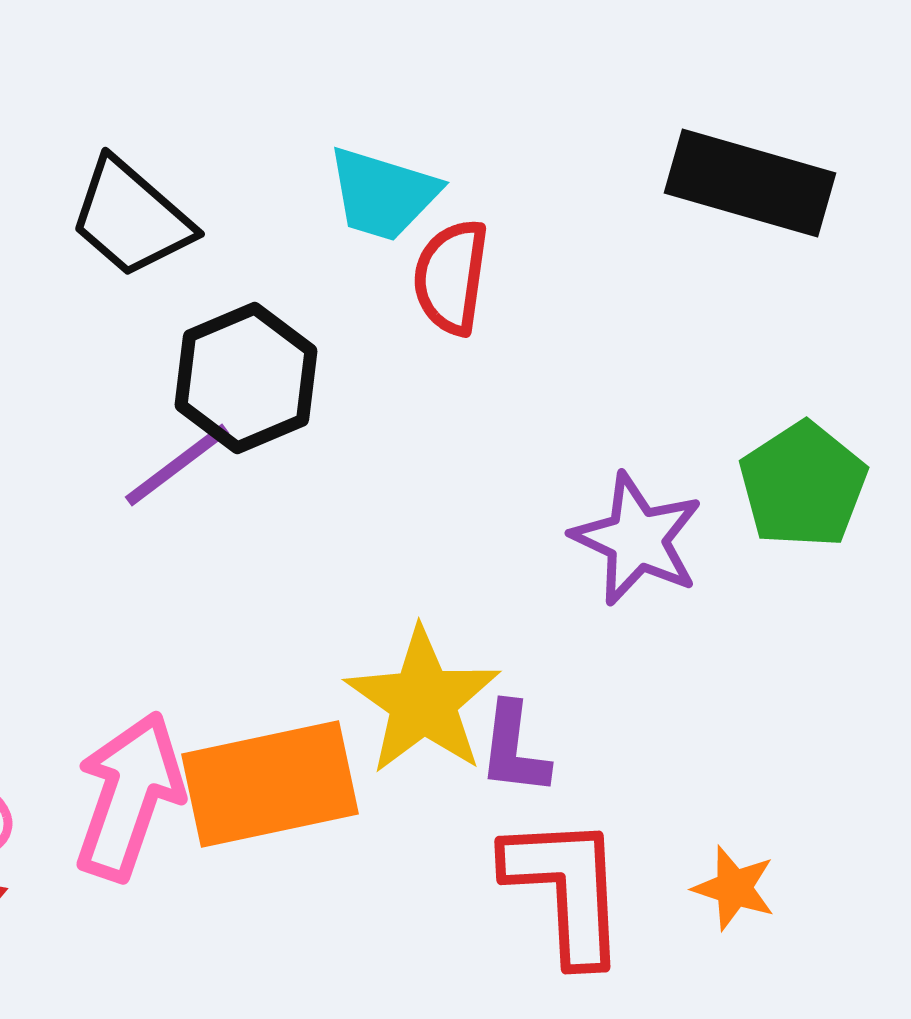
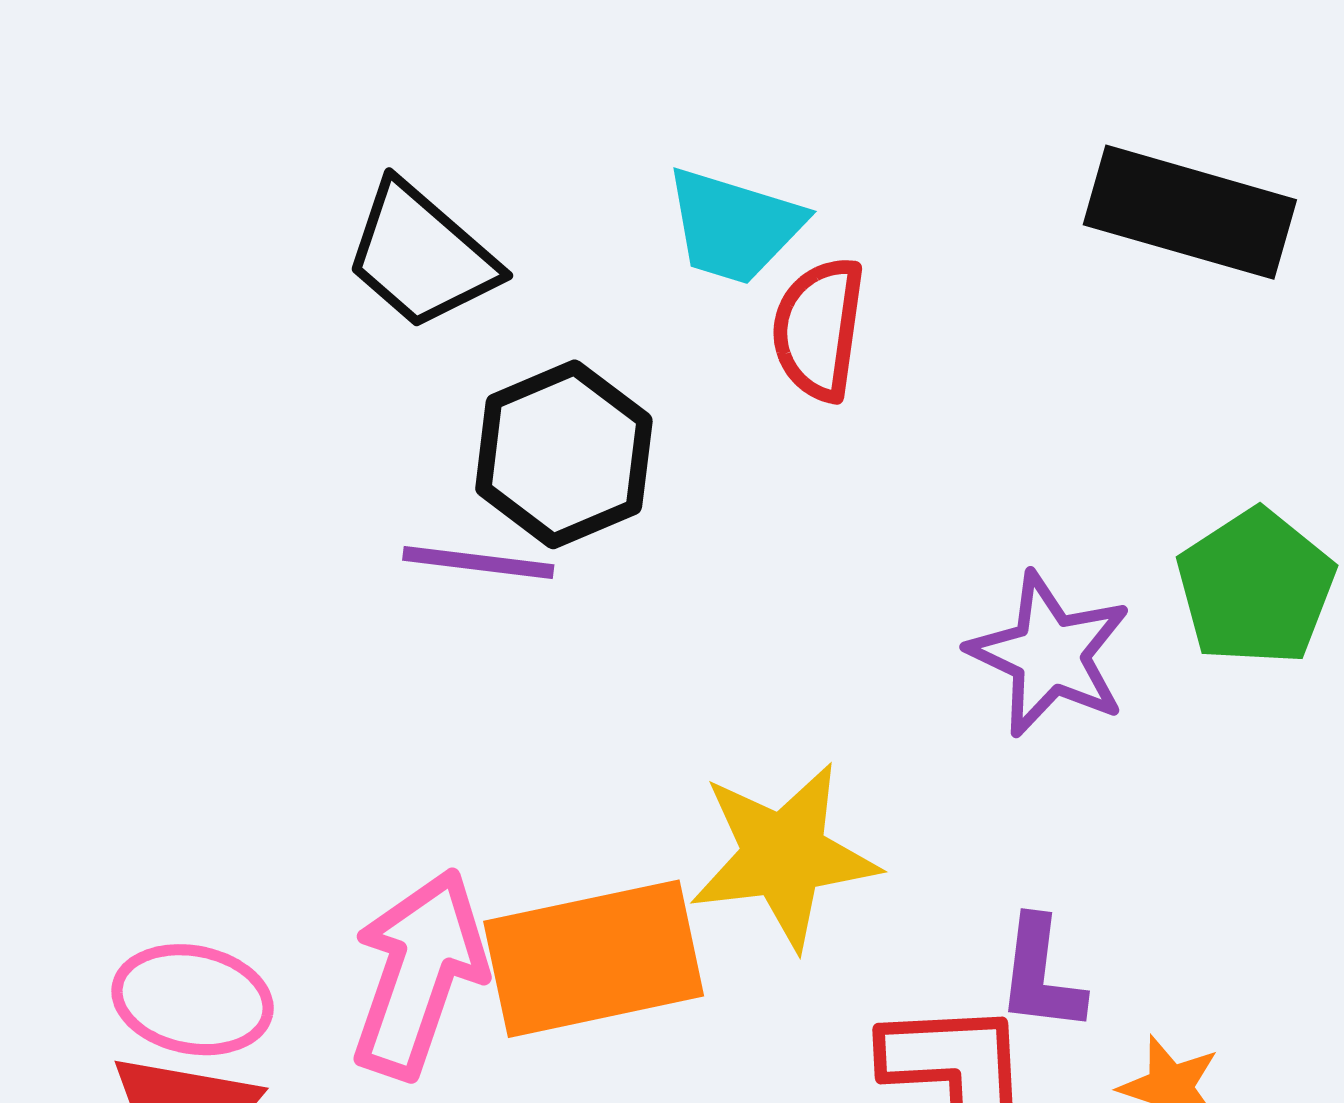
purple line: (177, 465) -> (478, 562), turned 44
yellow star: (423, 701) -> (784, 856), turned 30
purple L-shape: (514, 749) -> (1041, 975), moved

